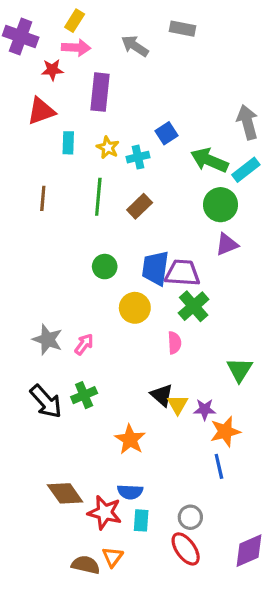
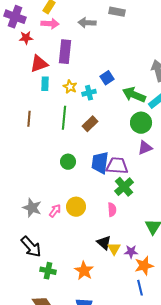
gray arrow: (135, 46) -> (87, 23), turned -30
red star: (52, 70) -> (26, 38), moved
red triangle: (41, 111) -> (39, 64), moved
yellow circle: (135, 308) -> (76, 207), moved
green cross: (84, 395) -> (48, 271), moved, turned 35

